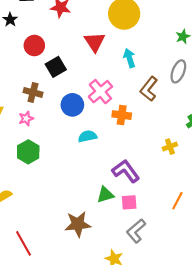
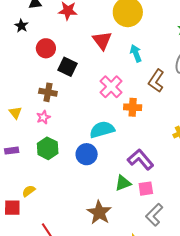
black square: (56, 67) -> (68, 67), turned -30
blue circle: (72, 105) -> (87, 154), moved
cyan semicircle: (87, 136) -> (102, 130), size x1.4
brown star: (78, 224) -> (99, 213), turned -30

